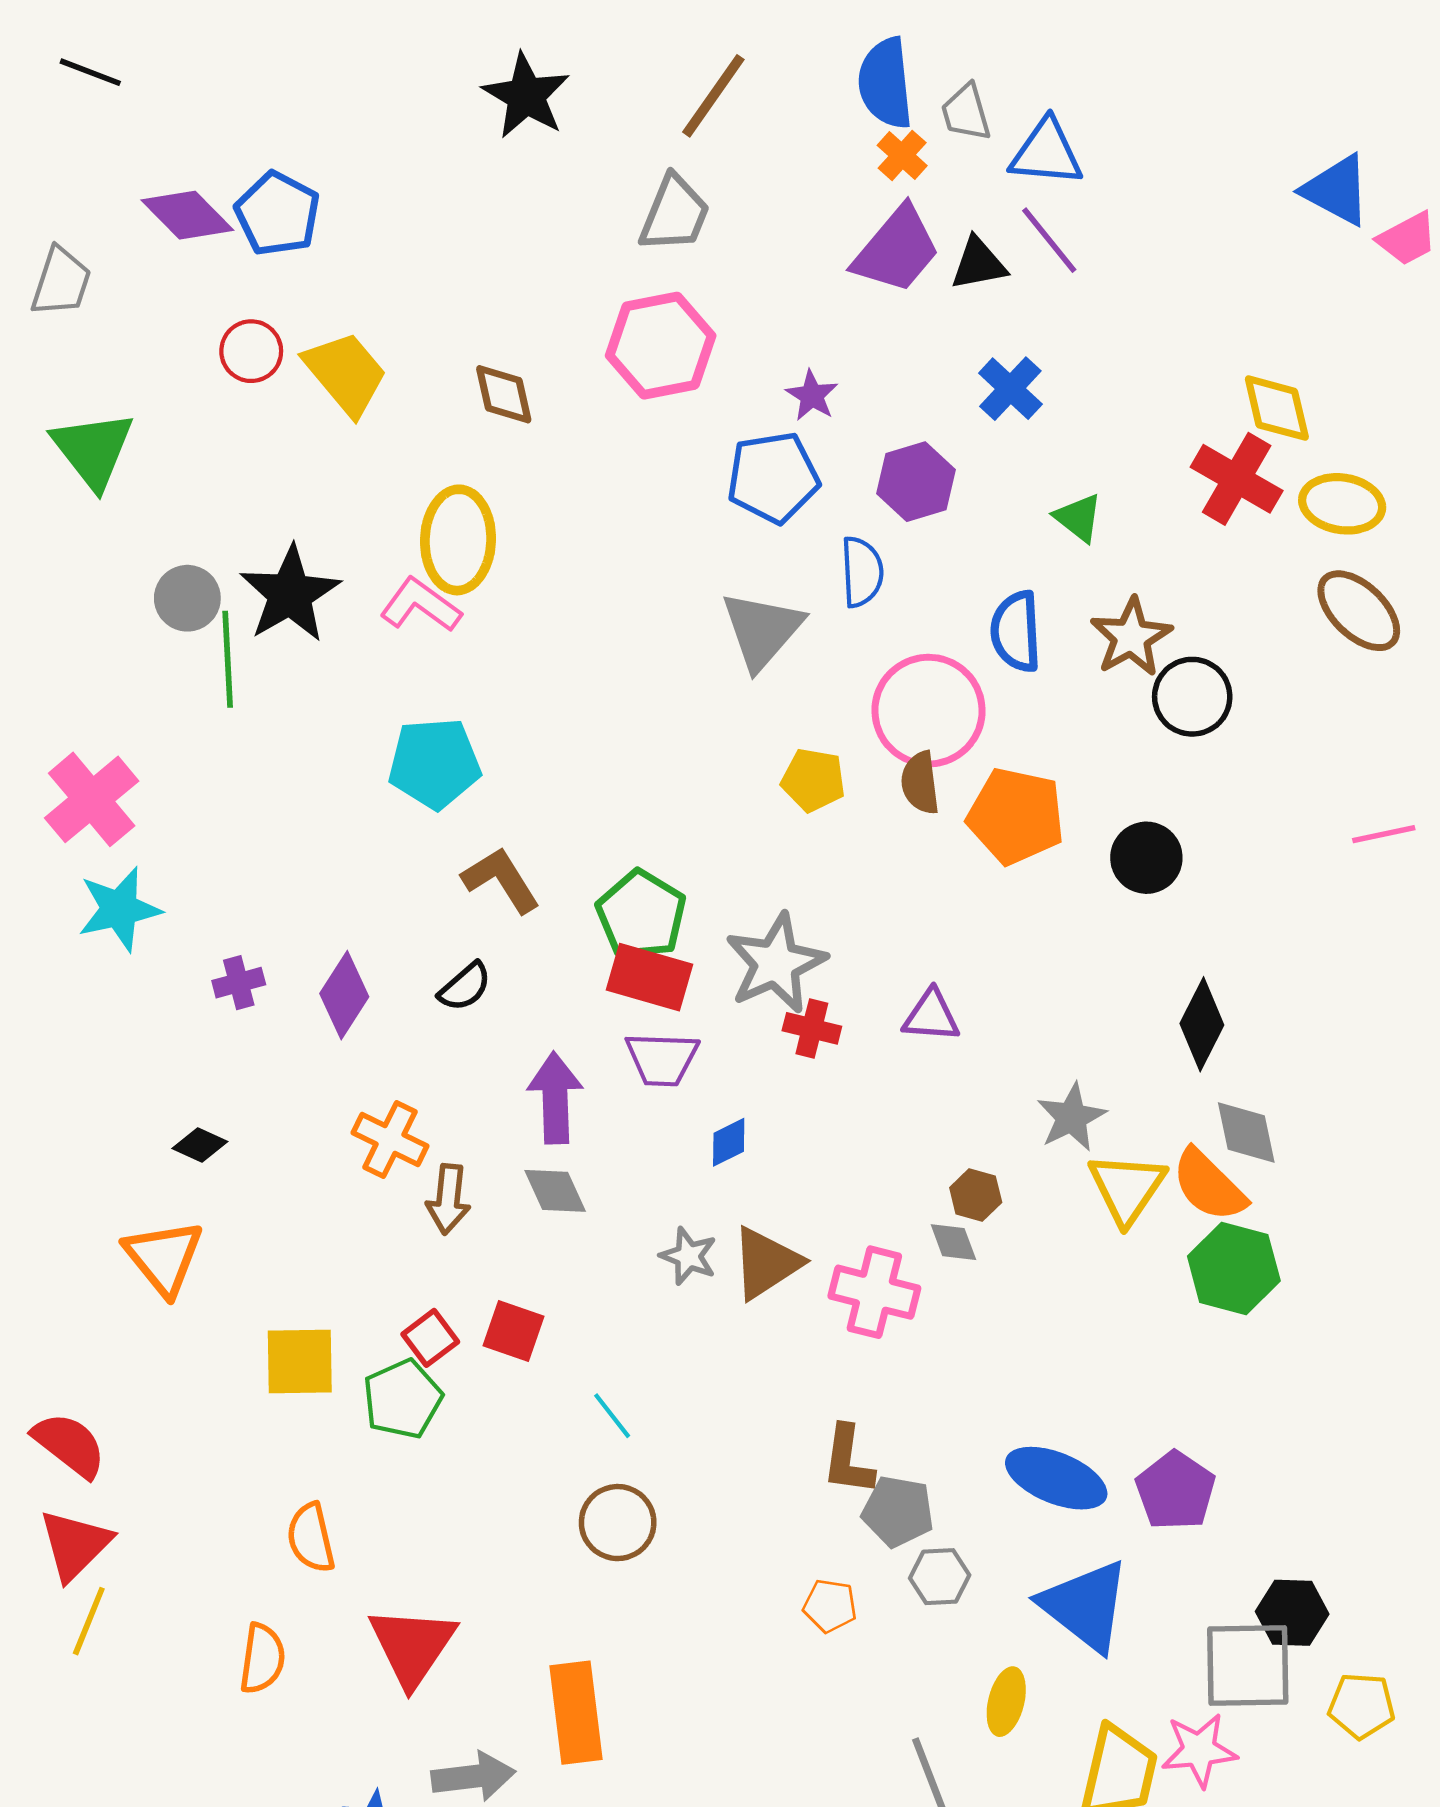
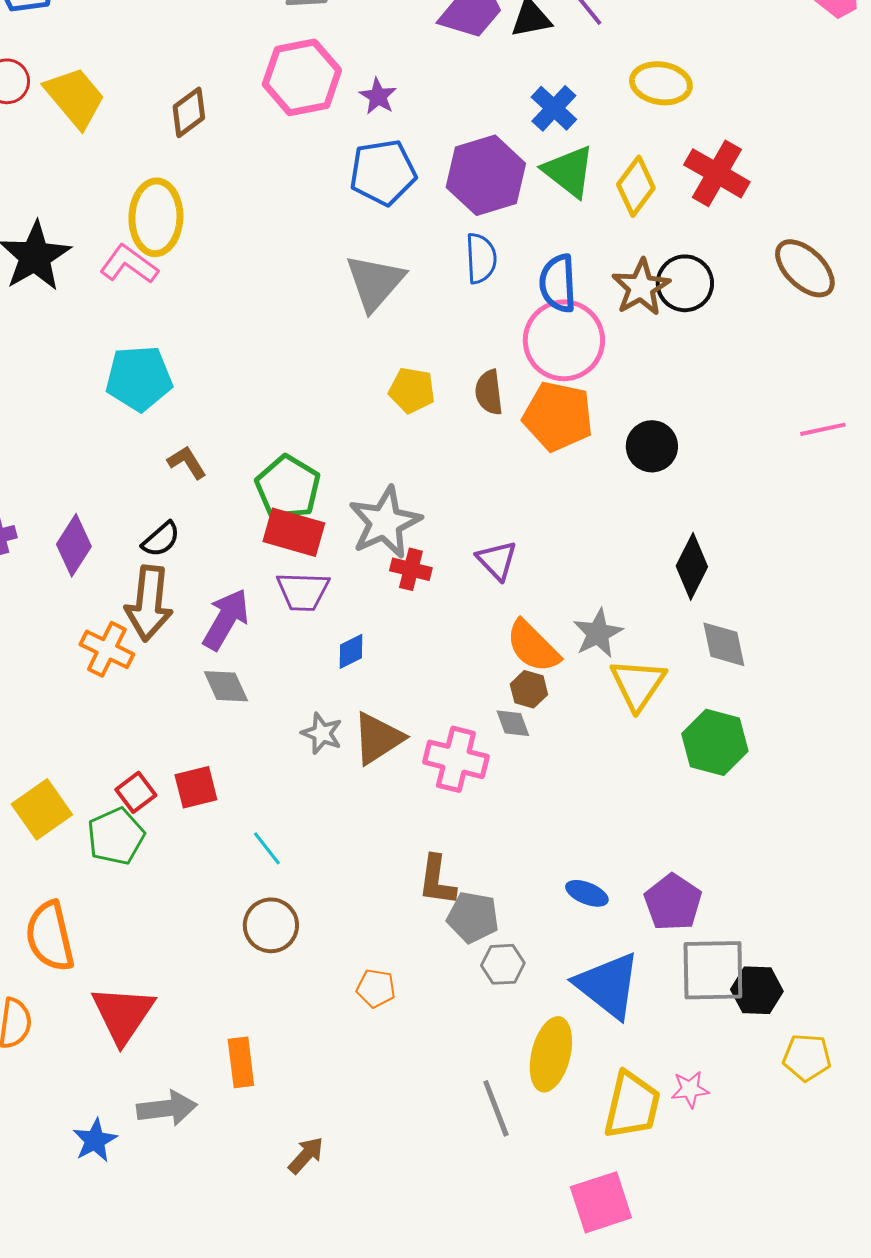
brown diamond: (504, 394) -> (189, 112), turned 66
purple star: (812, 396) -> (378, 96), moved
yellow diamond: (1277, 408) -> (636, 186), moved, turned 50
purple hexagon: (916, 482) -> (486, 175), size x1.4
yellow ellipse: (1342, 504) -> (661, 83), moved
green triangle: (1078, 518) -> (569, 171), moved, size x1.5
blue semicircle: (862, 572) -> (481, 258), moved
black circle: (1192, 697) -> (685, 283), moved
pink circle: (929, 711) -> (564, 340), moved
brown L-shape: (501, 880) -> (187, 462), size x0.7
purple triangle: (931, 1016) -> (497, 560), turned 42
purple arrow: (555, 1098) -> (226, 619), turned 32
orange semicircle: (1209, 1185) -> (533, 646), moved
brown arrow: (448, 1199) -> (149, 603), moved, size x1.5
red square: (514, 1331) -> (196, 787), turned -33
yellow square: (300, 1362) -> (42, 809), turned -34
blue ellipse: (1056, 1478) -> (587, 893), size x0.6
orange semicircle: (311, 1538) -> (50, 936), size x1.4
orange pentagon: (830, 1606) -> (376, 988), moved
gray square: (1248, 1665) -> (713, 970), moved
yellow ellipse: (1006, 1702) -> (551, 1054), size x1.5
orange rectangle: (576, 1713) -> (241, 1062), size x0.7
pink star: (1199, 1750) -> (690, 1089), size x0.7

